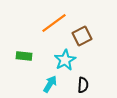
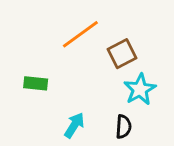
cyan star: (65, 60) -> (140, 89), moved

